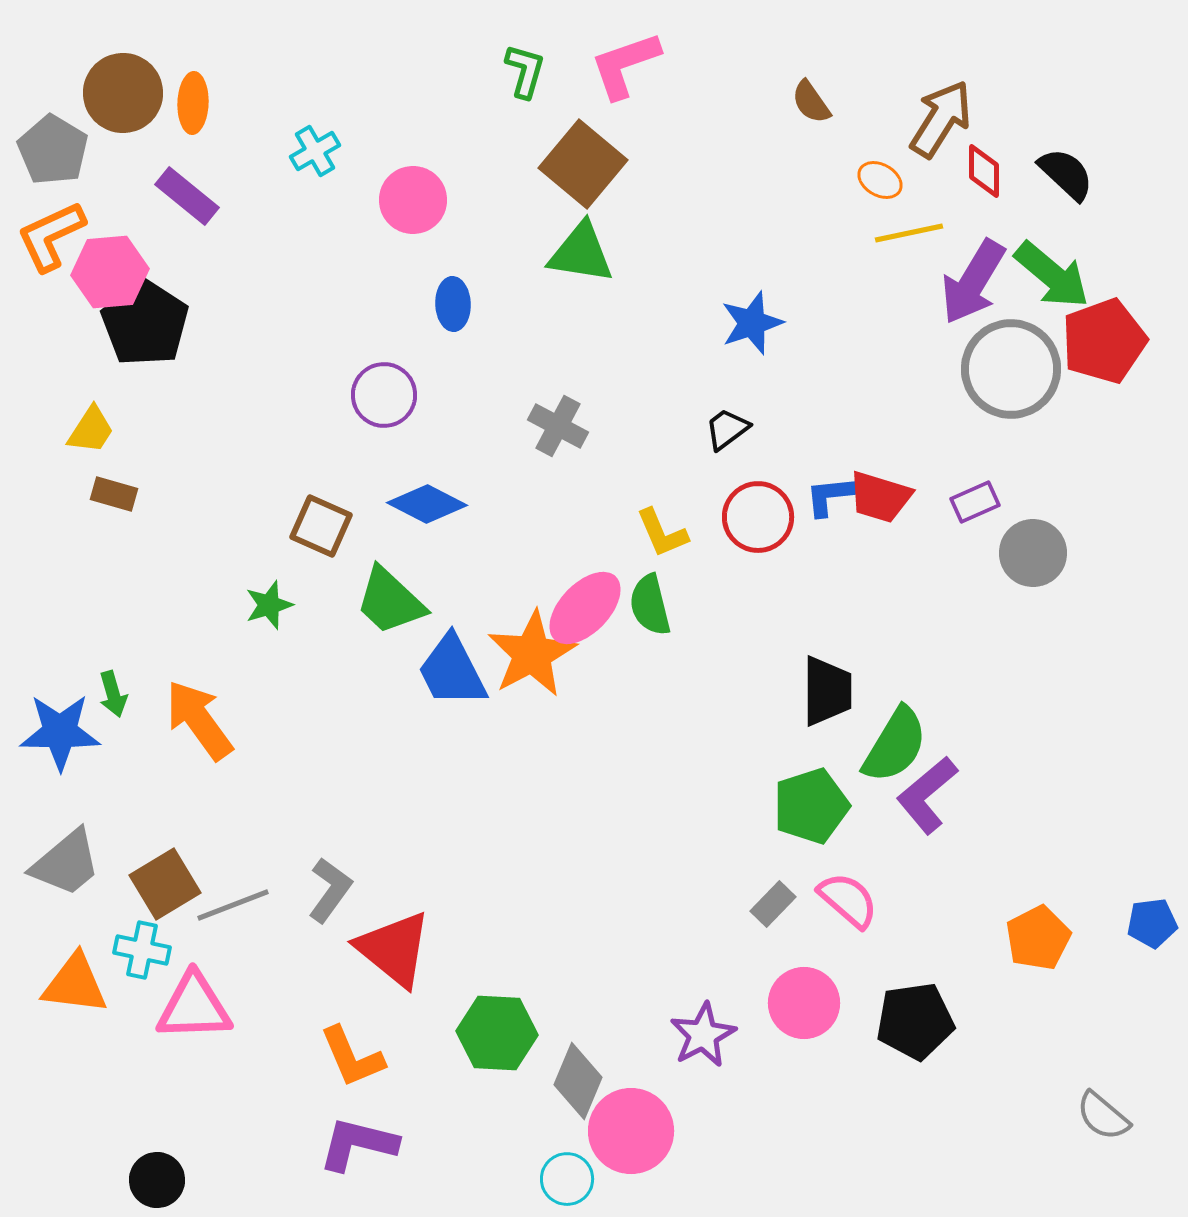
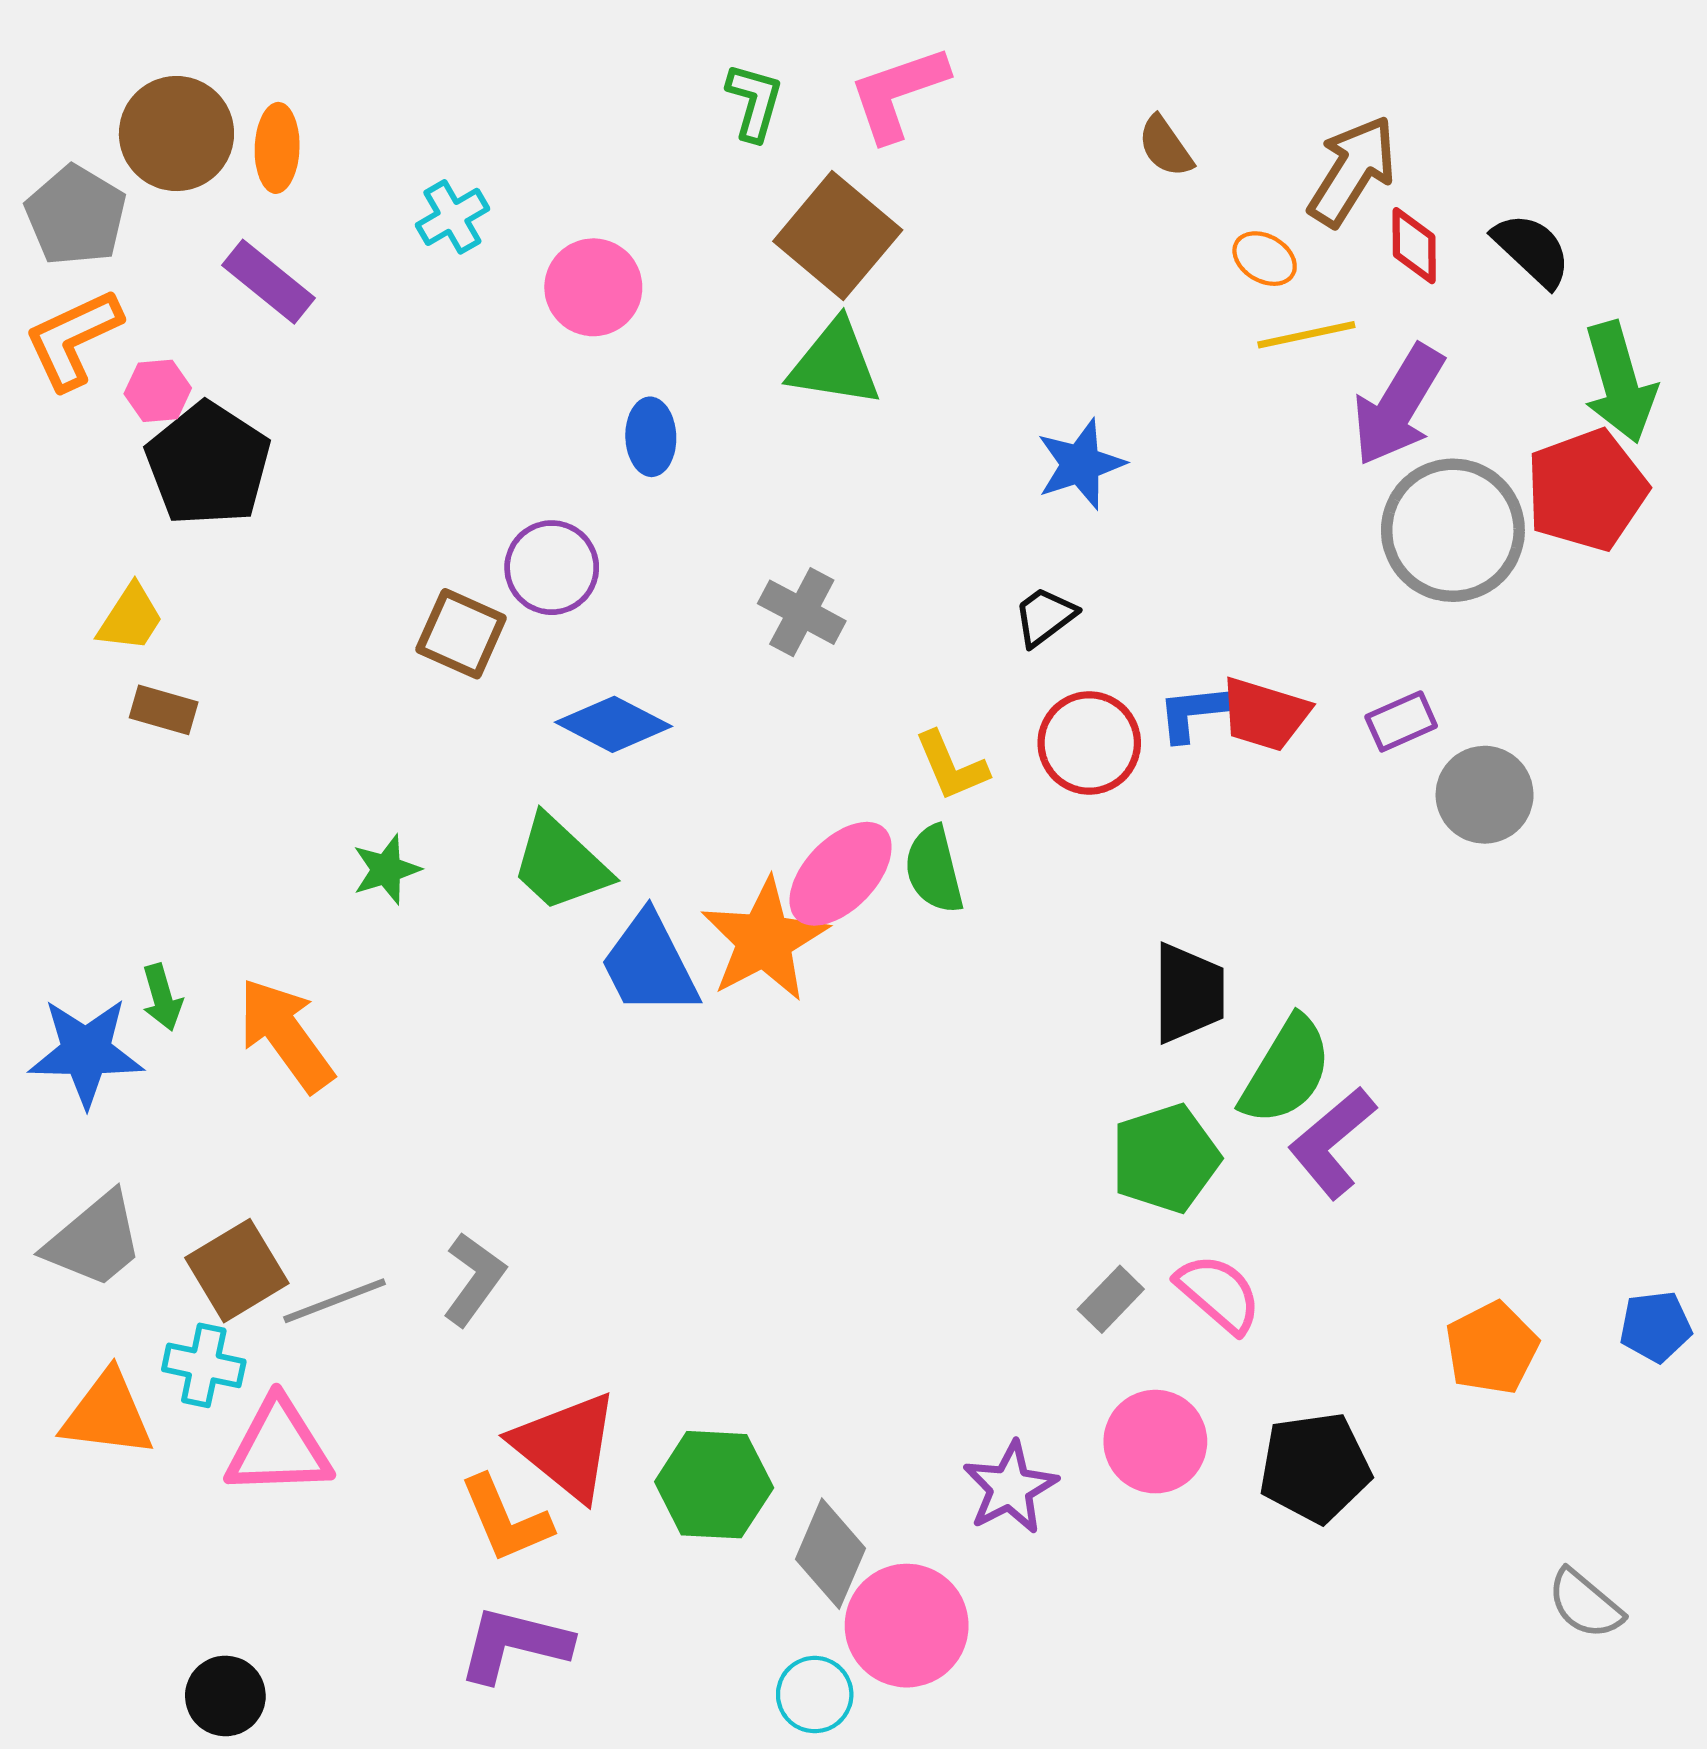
pink hexagon: (110, 272) -> (158, 391), size x0.6
green arrow: (1052, 275) -> (1620, 382), moved, turned 34
brown square: (321, 526) -> (461, 634), moved
red triangle: (394, 949) -> (566, 1446), moved

